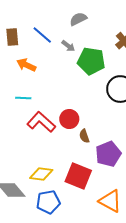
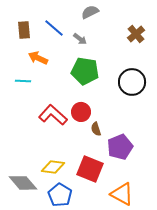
green pentagon: (91, 61) -> (85, 71), moved
cyan line: (23, 98) -> (23, 81), moved
blue pentagon: (48, 202) -> (60, 195), turned -30

